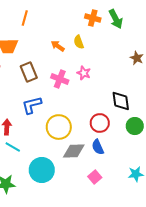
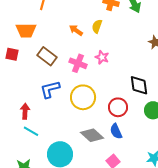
yellow semicircle: (79, 42) -> (97, 26), turned 40
brown rectangle: (29, 72) -> (47, 56), turned -30
yellow circle: (59, 127) -> (83, 97), moved
gray diamond: (74, 151) -> (92, 135), turned 45

